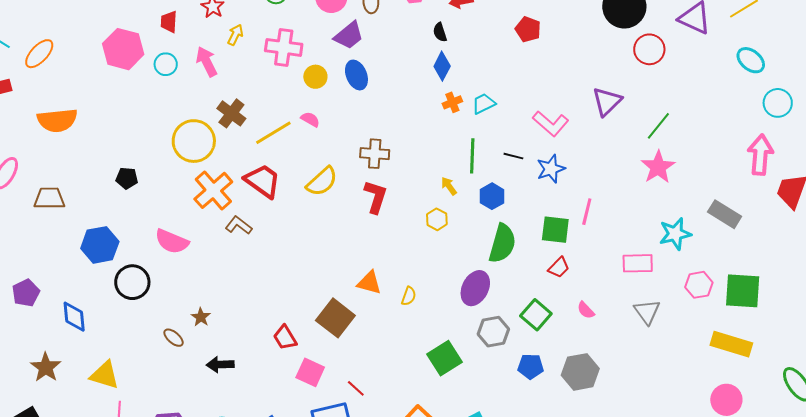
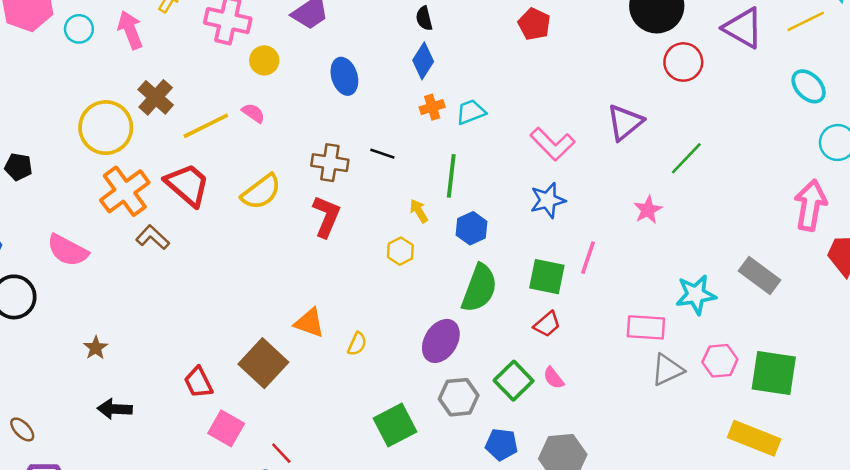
blue ellipse: (356, 75) -> (344, 76), moved
black line: (513, 156) -> (382, 154), moved
pink star: (658, 167) -> (648, 210), moved, size x0.7
pink semicircle: (586, 310) -> (554, 378), moved
gray triangle: (647, 312) -> (667, 370), moved, turned 36
brown ellipse: (174, 338) -> (22, 429), moved

